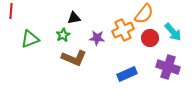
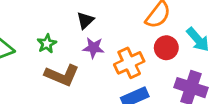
black triangle: (74, 18) -> (85, 20), moved, turned -32
orange cross: (123, 30) -> (129, 63), moved

